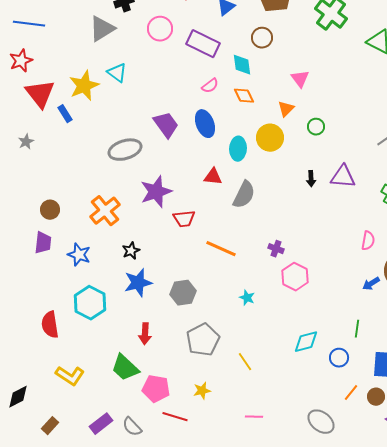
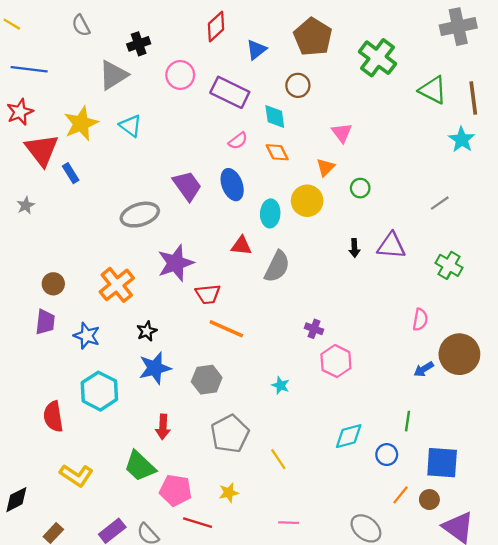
yellow star: (84, 86) -> (81, 123), moved
orange line: (221, 249) -> (226, 329), moved

